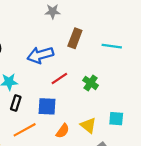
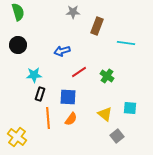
brown rectangle: (75, 38) -> (97, 26), moved
blue arrow: (40, 55) -> (62, 51), size x0.7
orange line: (25, 130) -> (48, 118), turned -65
orange semicircle: (63, 131) -> (71, 119), moved

